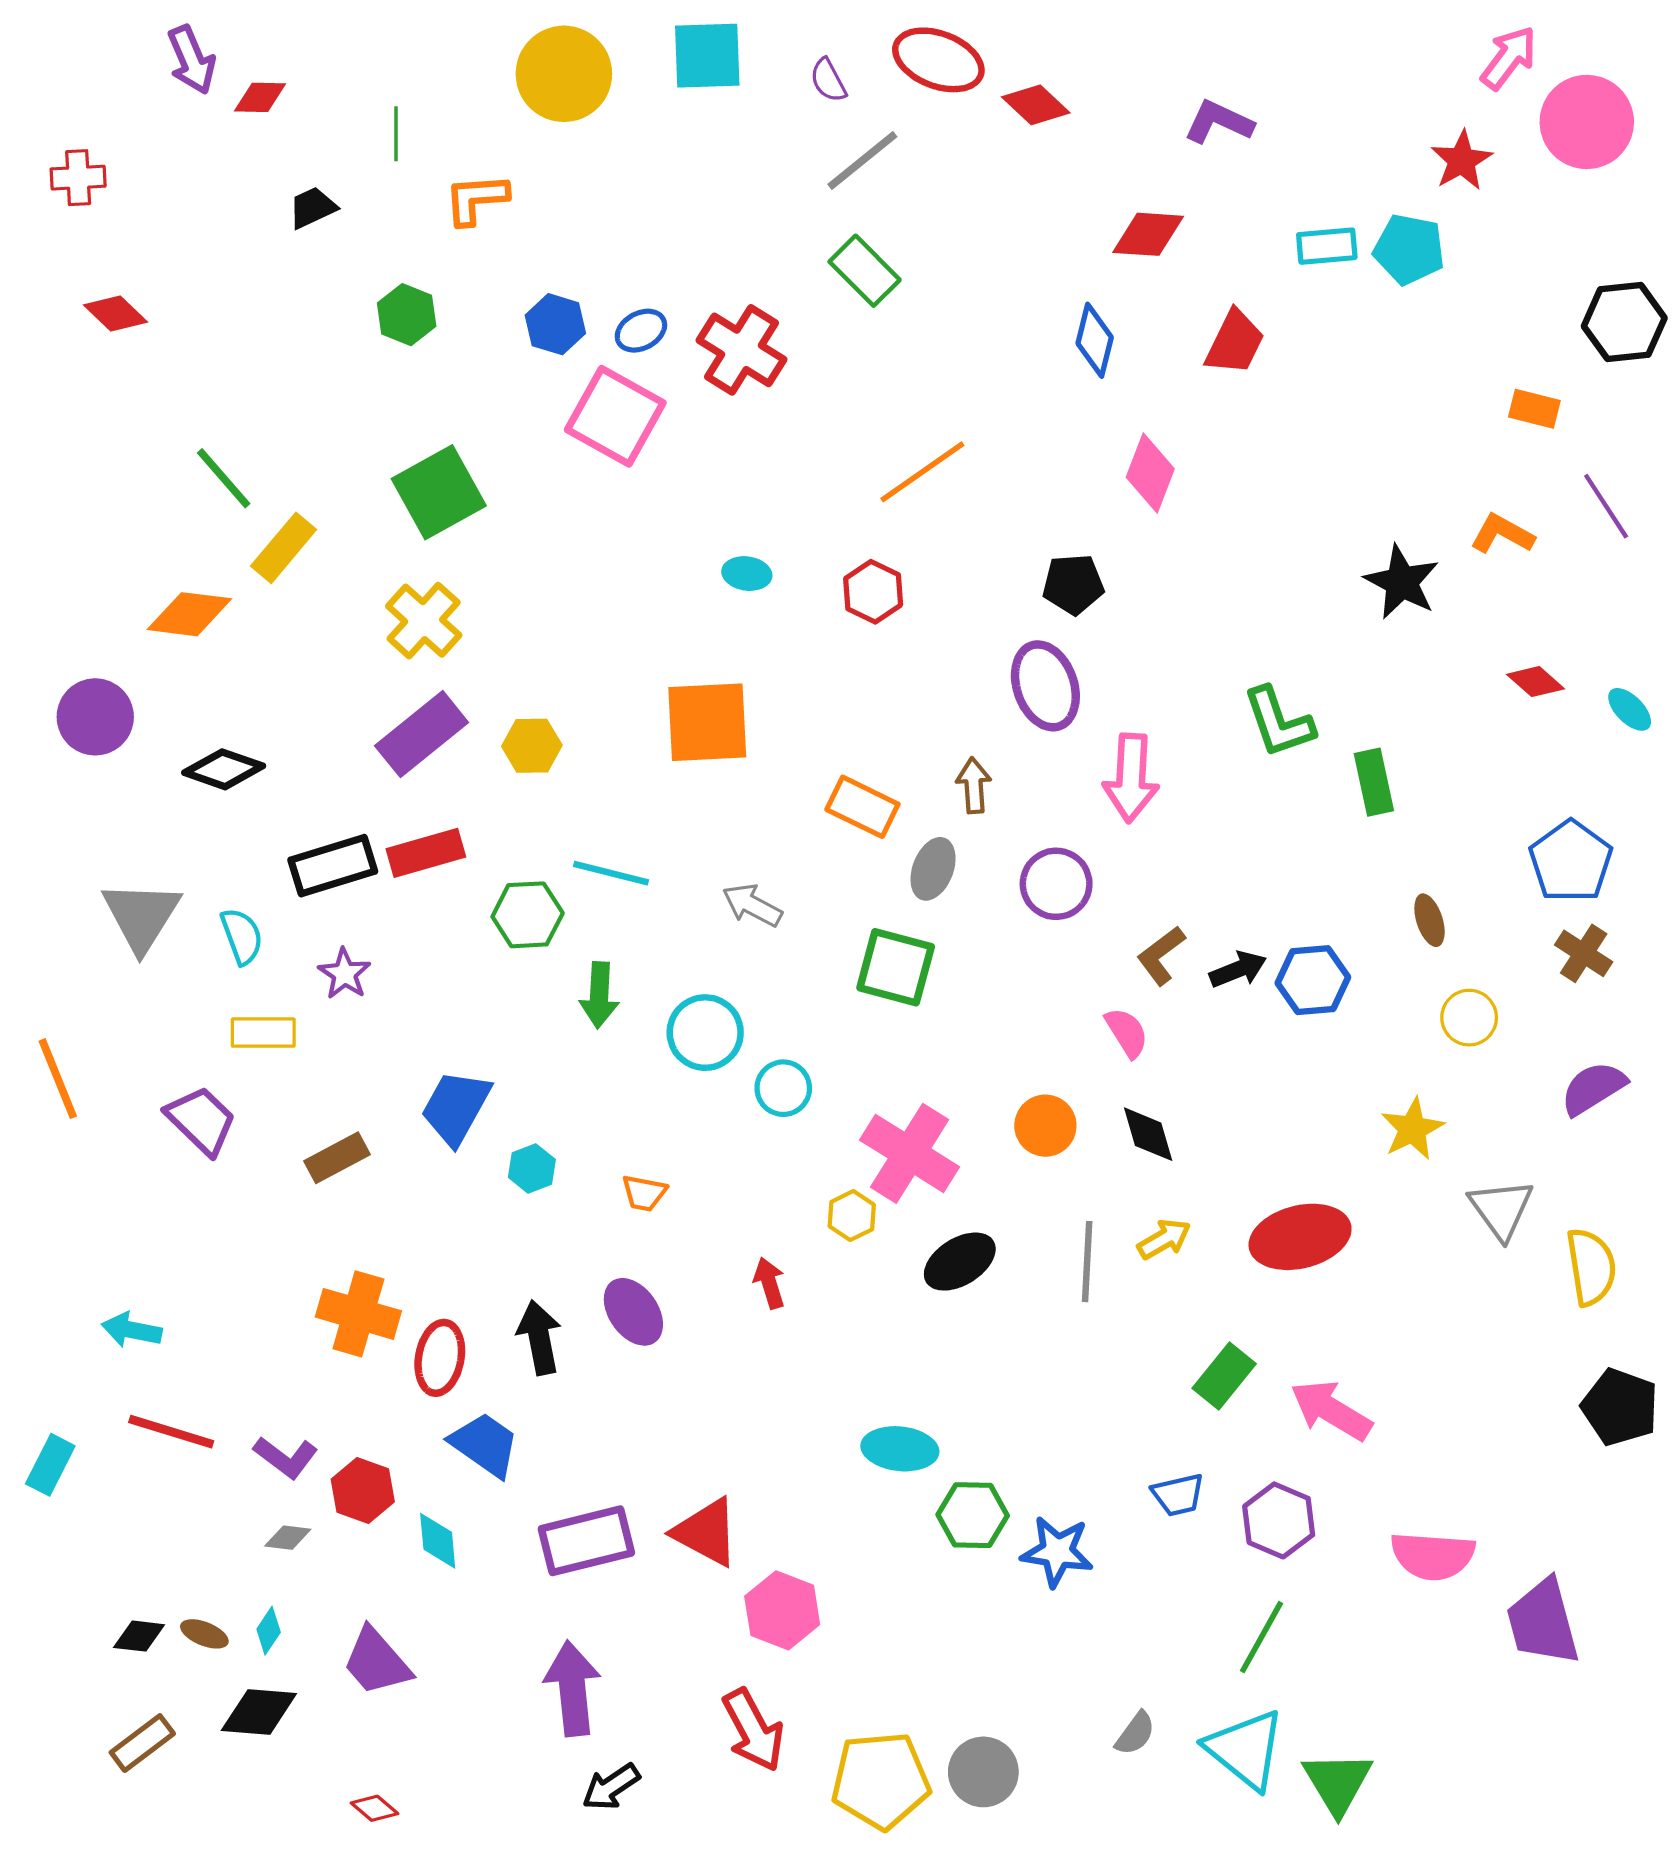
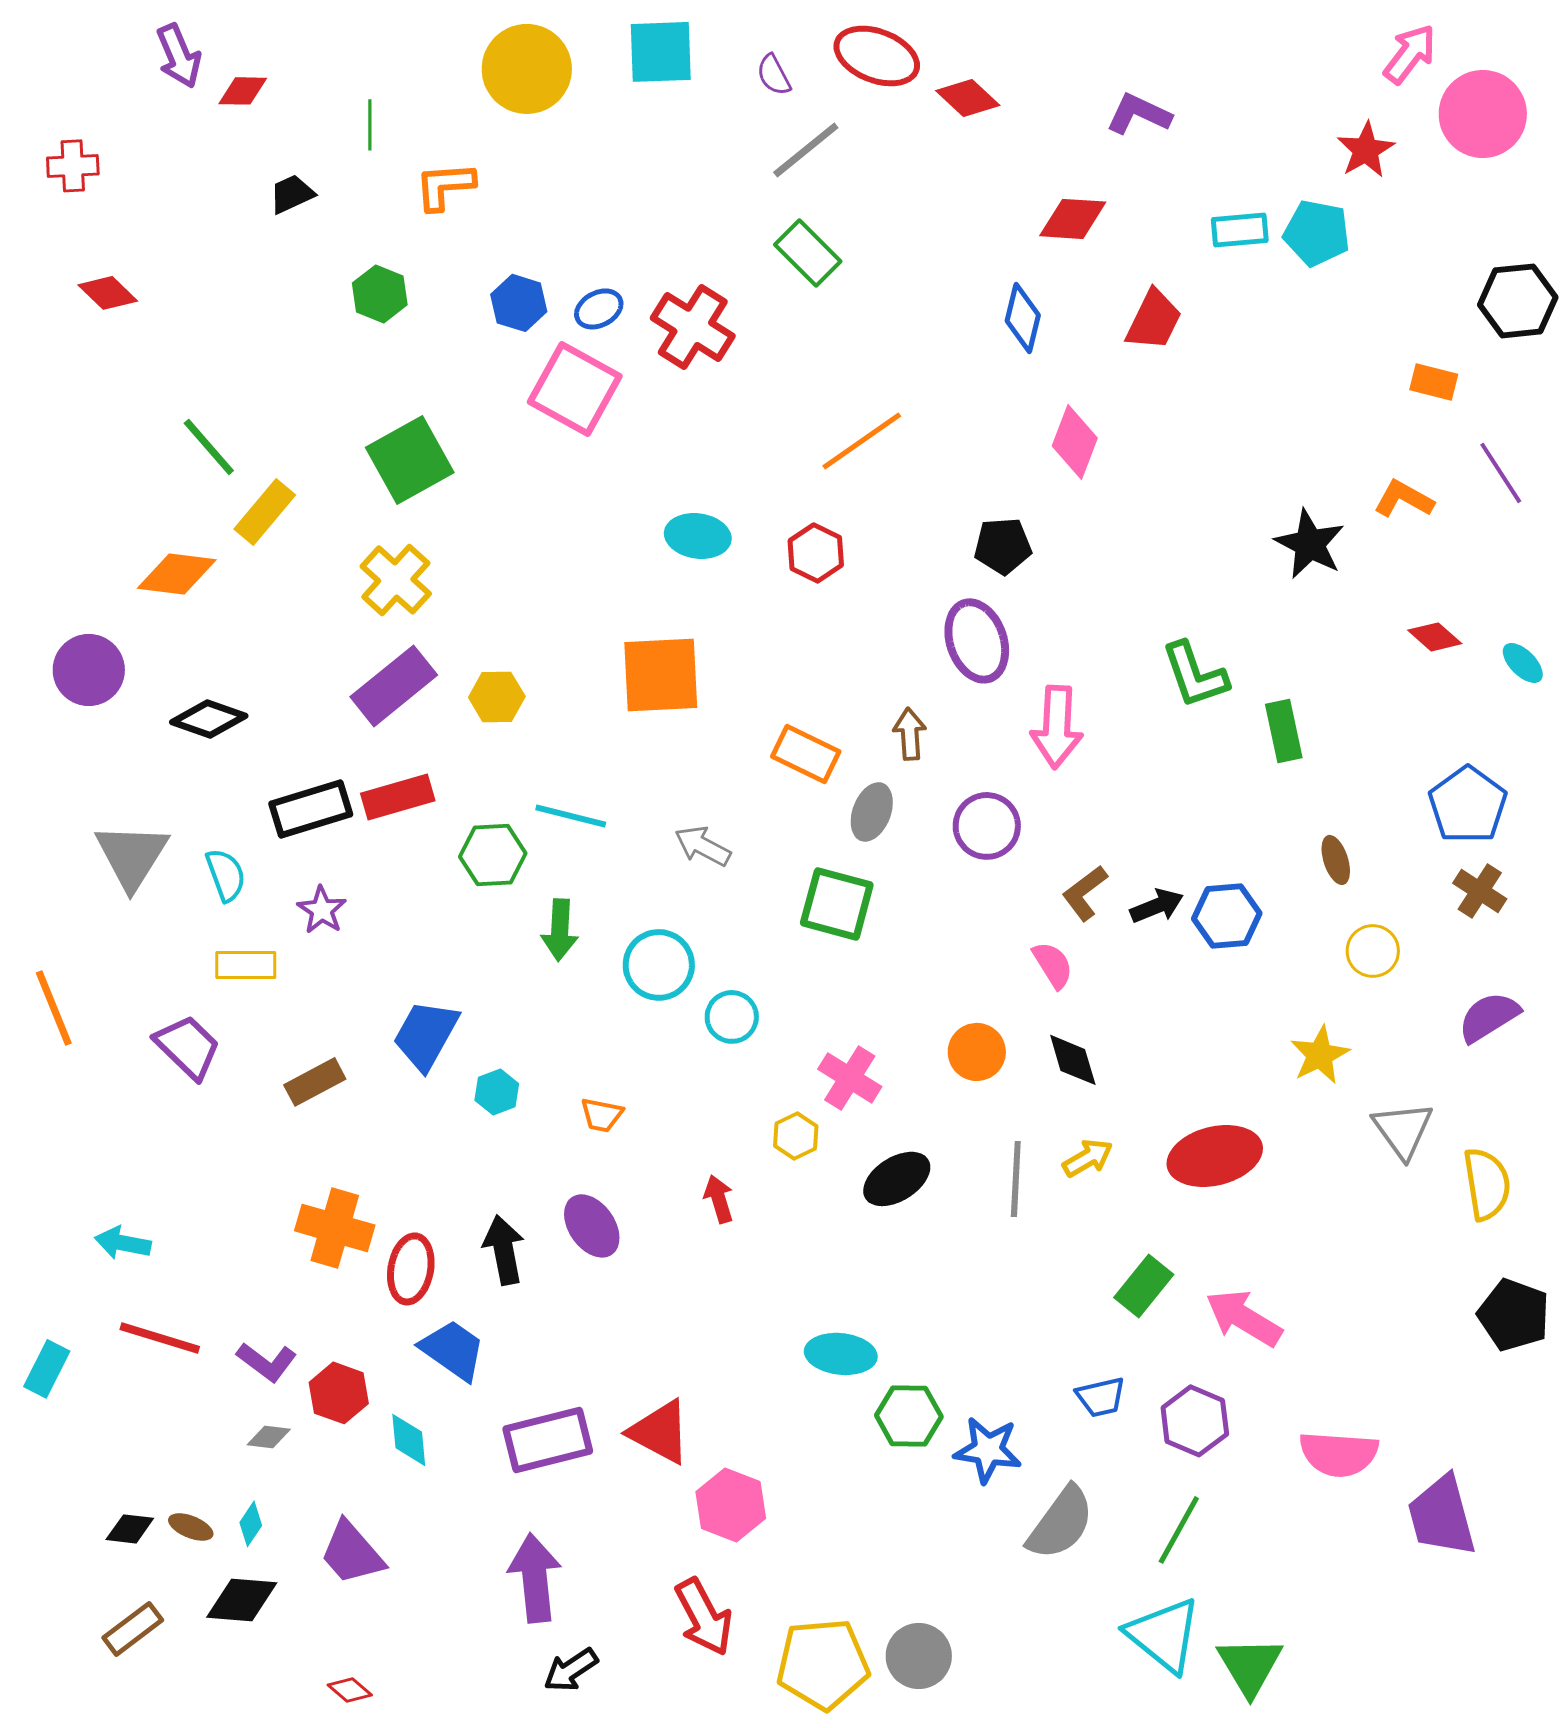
cyan ellipse: (747, 574) -> (698, 536), size x1.4
pink cross: (910, 1153) -> (850, 1078), size x0.7
gray semicircle: (1135, 1733) -> (1061, 1523), moved, size x1.8

